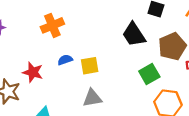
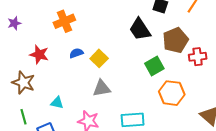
yellow square: (90, 66) -> (99, 58), turned -36
red star: (33, 72) -> (39, 54), moved

